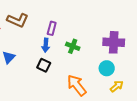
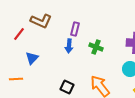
black square: (44, 65) -> (67, 87), moved

